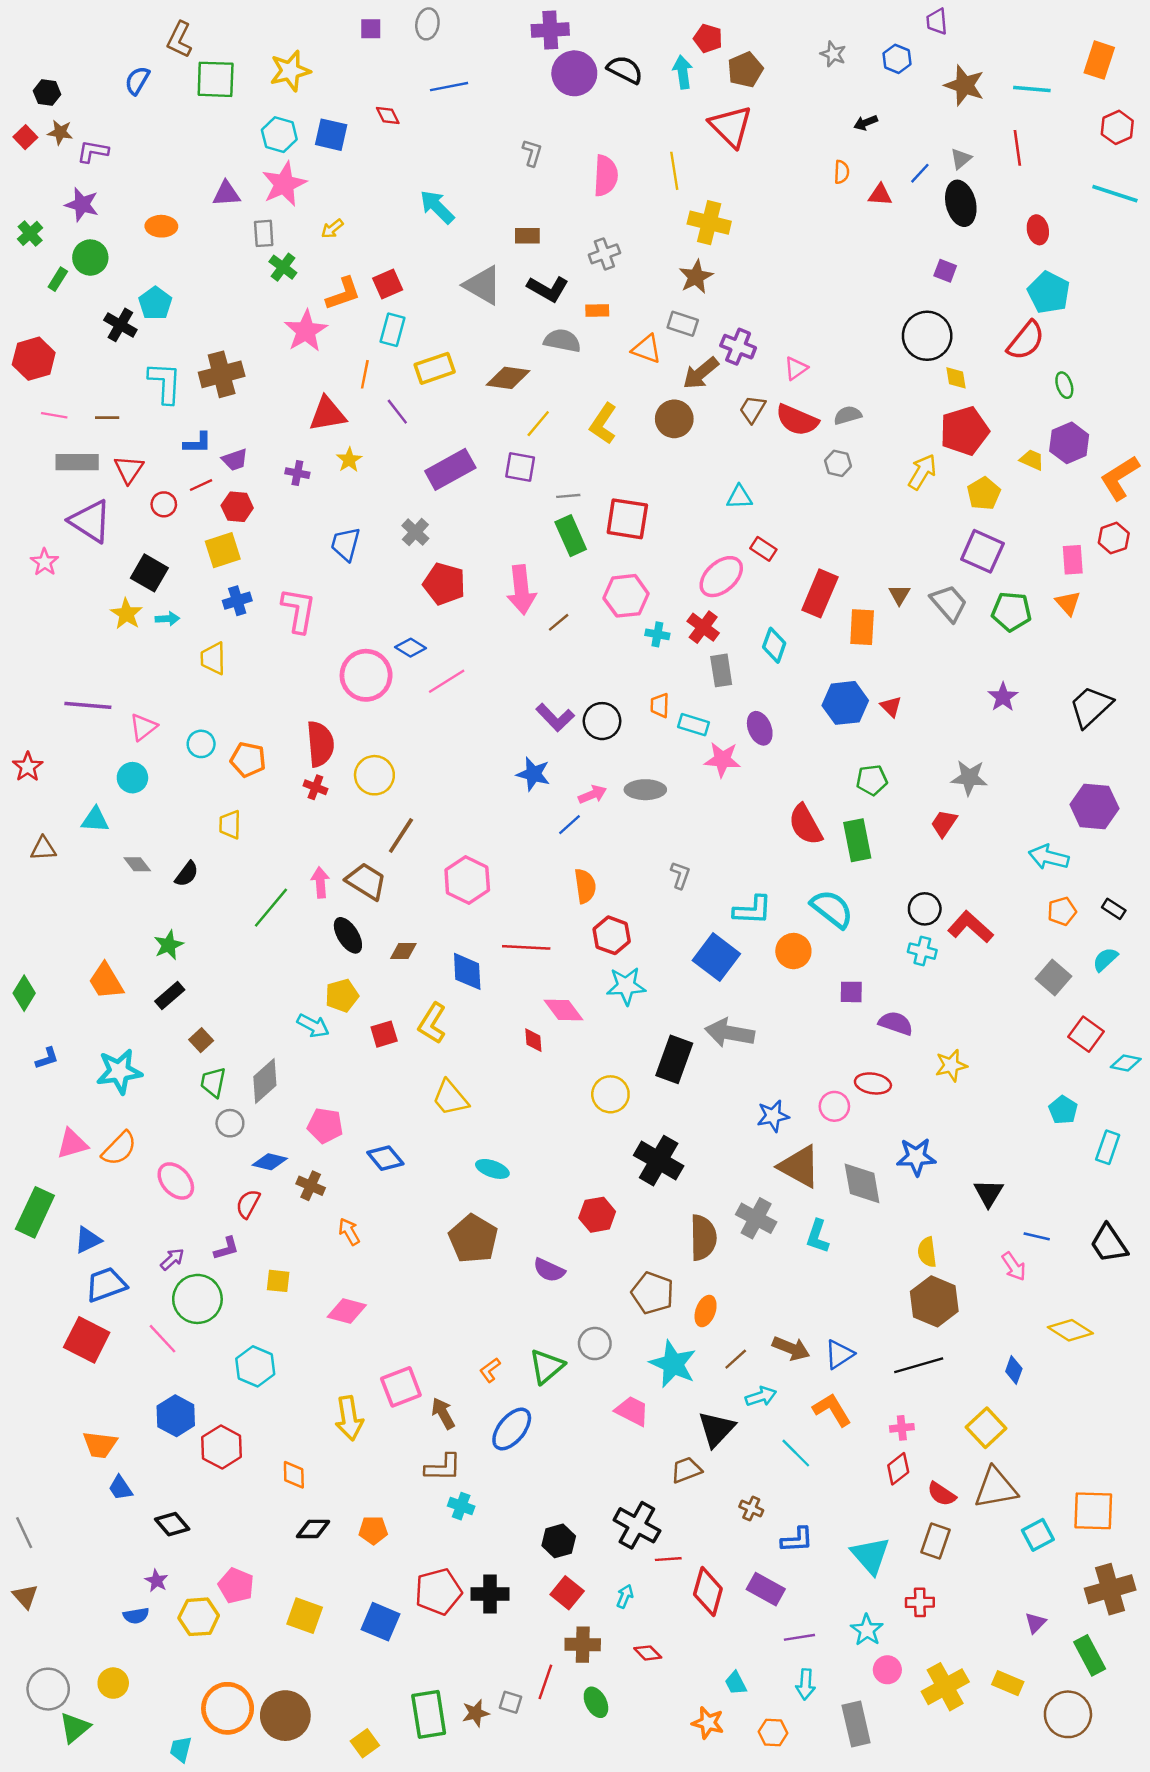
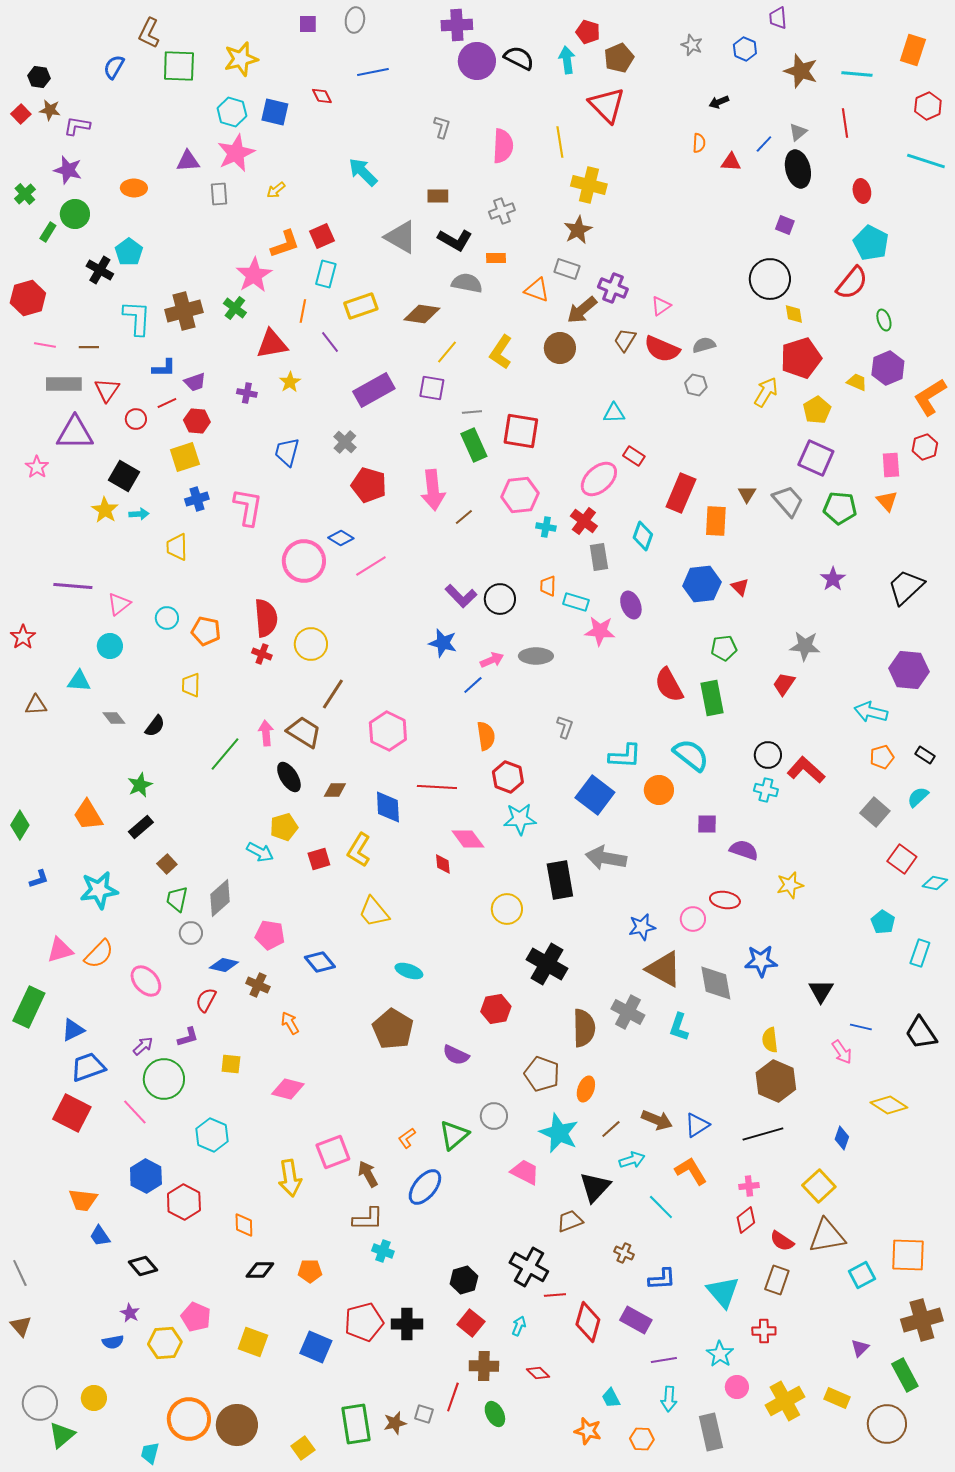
green cross: (283, 267) -> (235, 308), moved
purple triangle: (90, 521) -> (75, 433), turned -33
black rectangle: (674, 1059) -> (560, 880), turned -30

